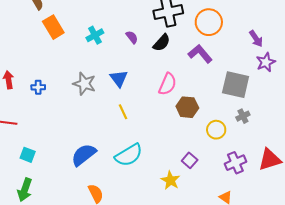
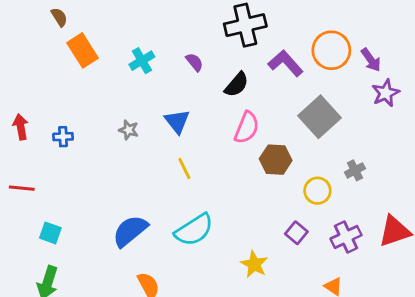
orange circle: (209, 22) -> (331, 50), moved
black semicircle: (162, 43) -> (237, 85), moved
purple L-shape: (200, 54) -> (285, 63), moved
gray star: (84, 84) -> (129, 130), size x0.6
gray square: (236, 85) -> (320, 117), moved, turned 36
purple square: (190, 160) -> (296, 233), moved

